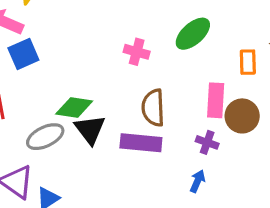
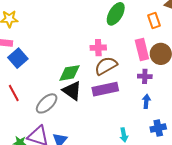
pink cross: (137, 52) -> (98, 48), moved
green diamond: (74, 108) -> (70, 73), moved
brown semicircle: (153, 108) -> (106, 66), turned 80

